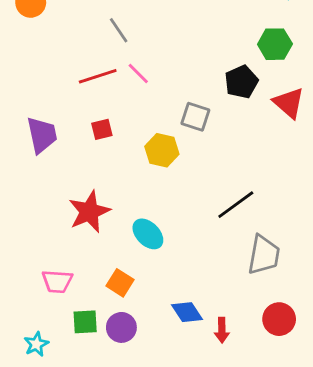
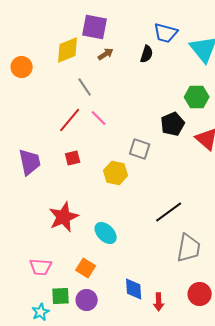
red line: (98, 76) -> (70, 120), turned -32
blue diamond: (187, 312) -> (134, 289), turned 30
cyan star: (36, 344) -> (41, 312), moved

